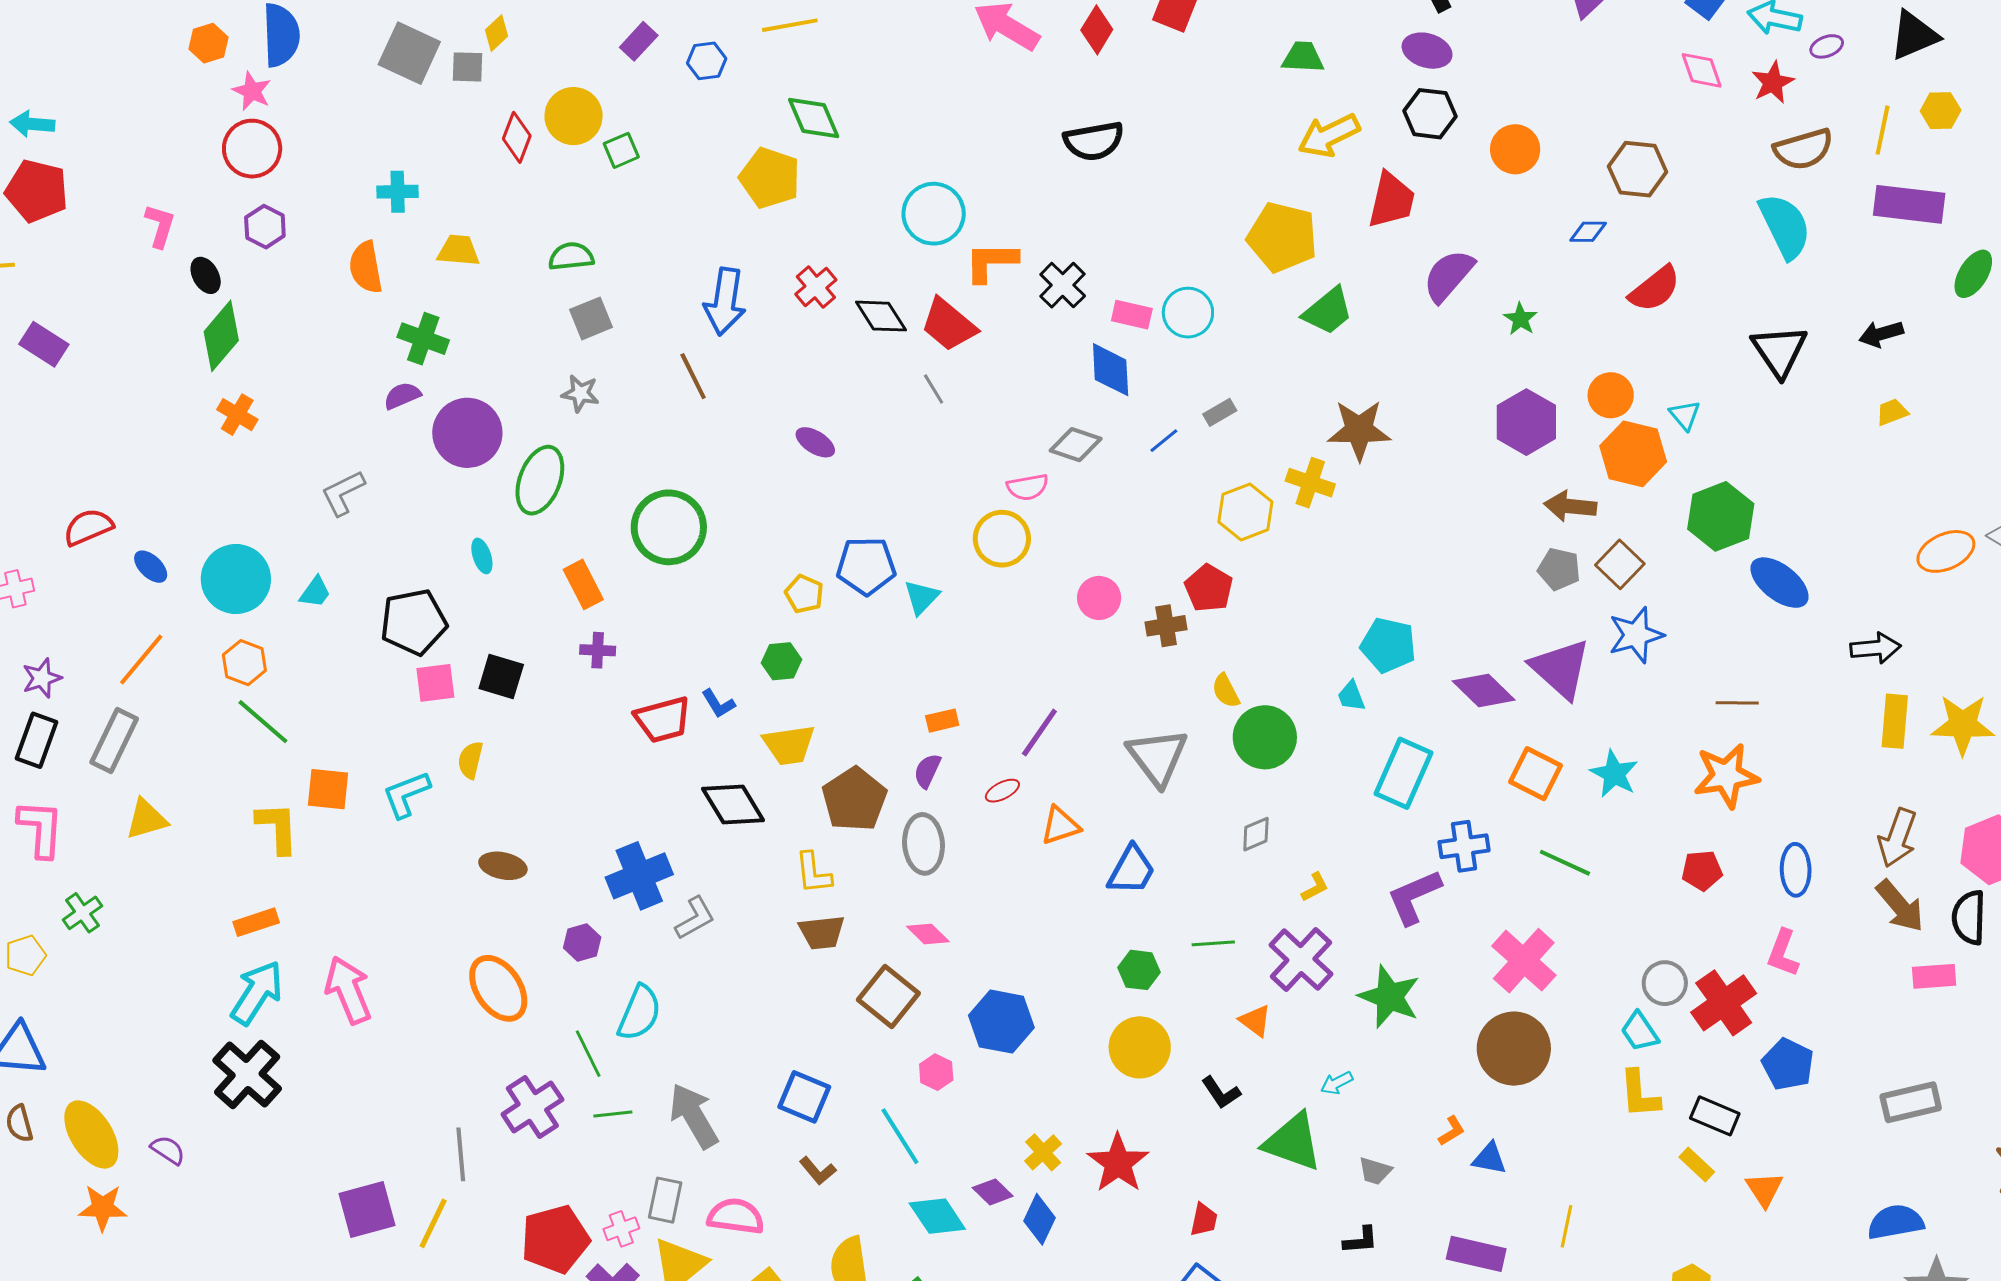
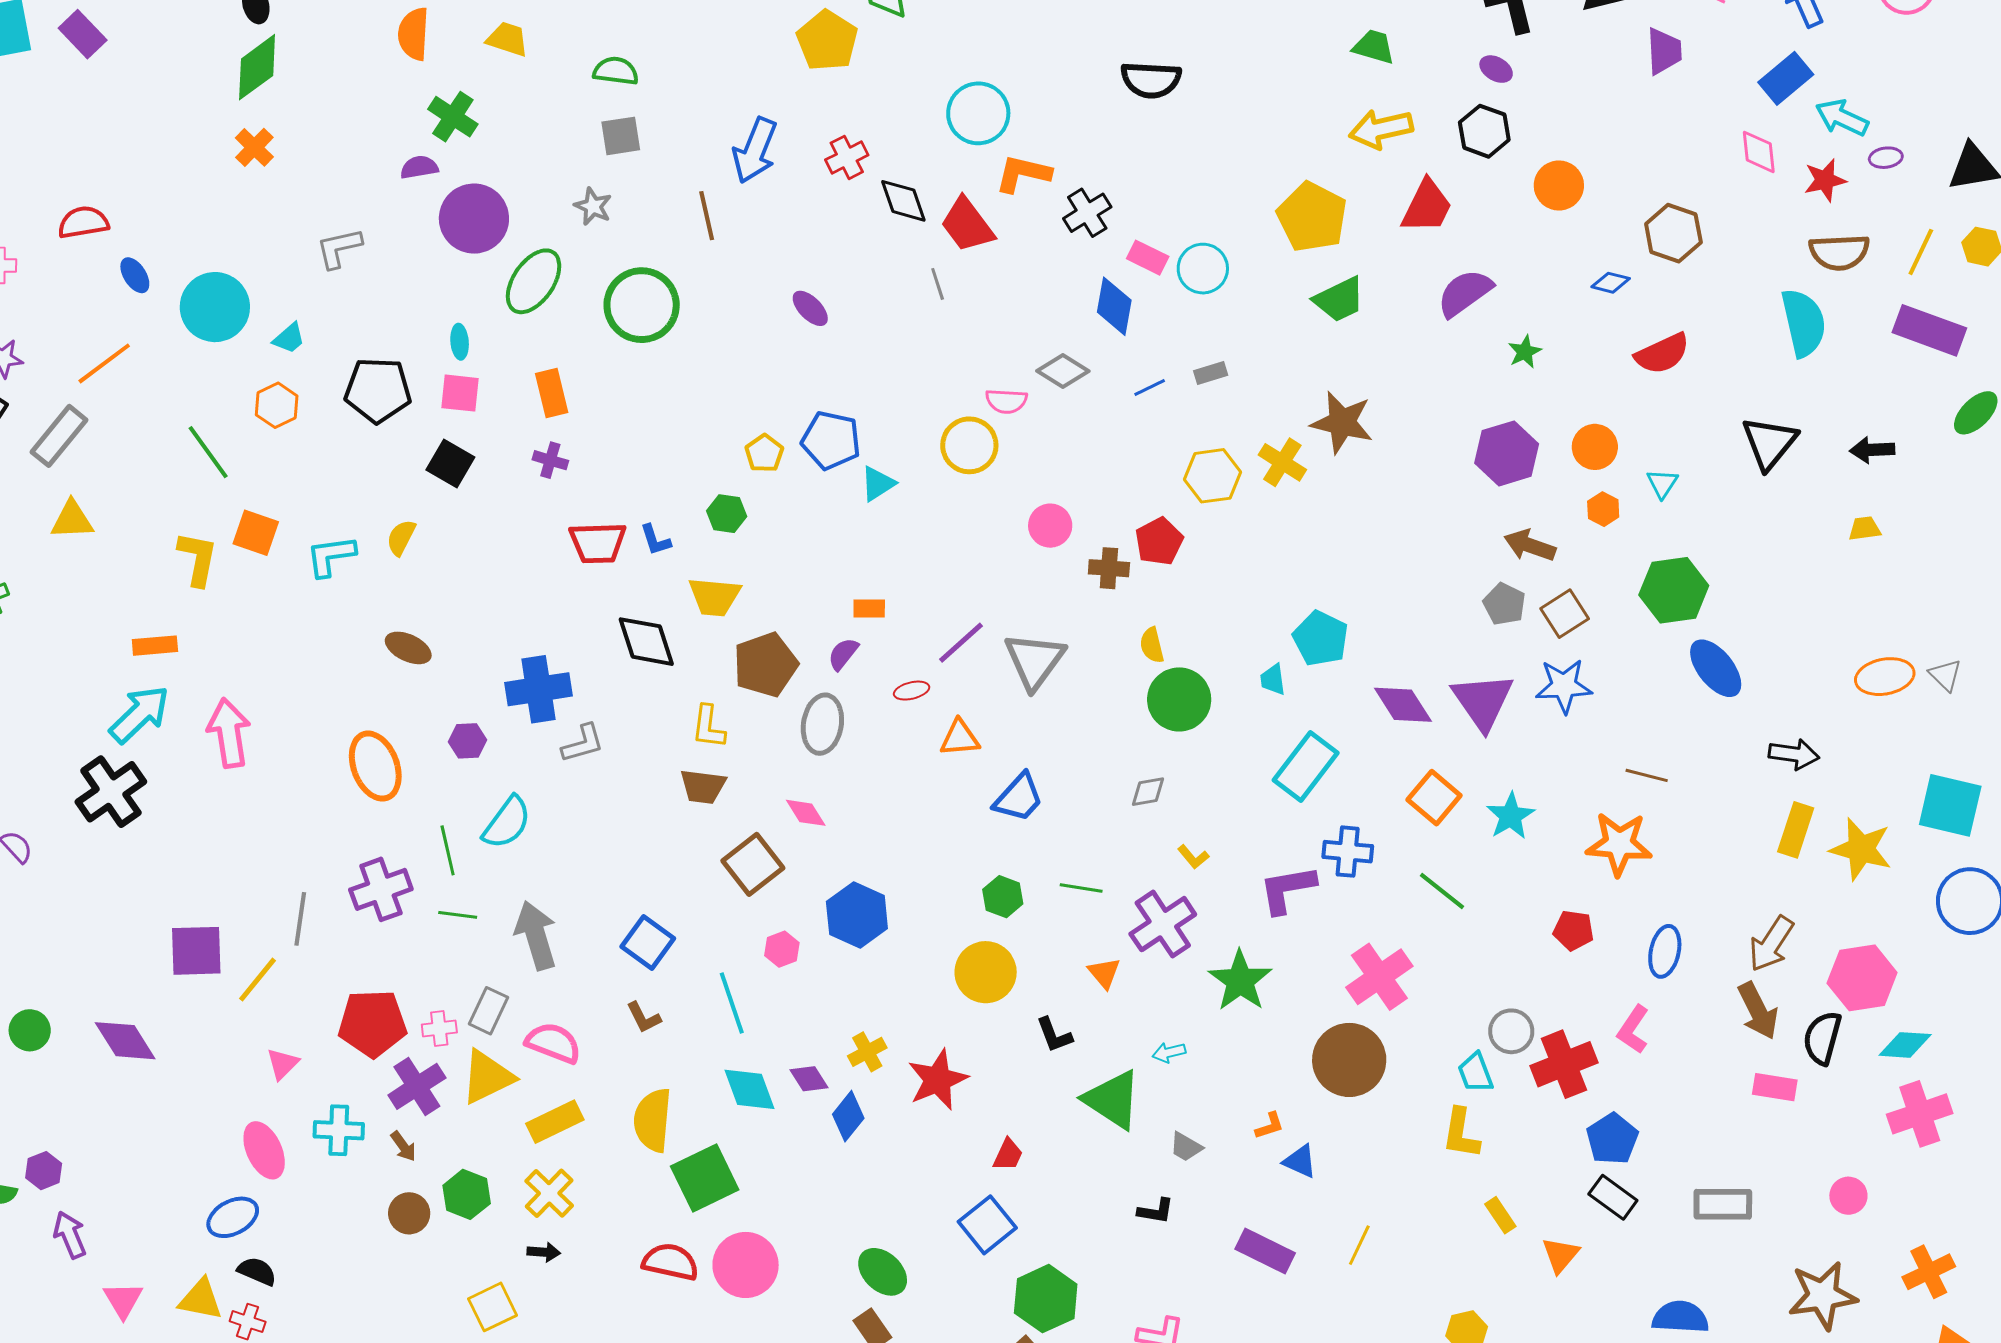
purple ellipse: (1427, 51) -> (1496, 69), size x0.7
orange hexagon: (1633, 454) -> (1603, 509), size x0.5
green circle: (669, 527) -> (642, 305), moved
orange hexagon: (244, 663) -> (277, 405), moved
pink square: (435, 683) -> (460, 393), moved
gray triangle: (1157, 757) -> (1034, 661), moved
yellow L-shape: (1315, 887) -> (1193, 857), turned 64
black rectangle: (1715, 1116) -> (1613, 1197), moved

